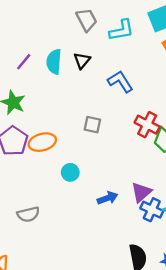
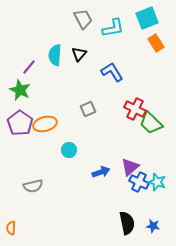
purple line: (24, 62) -> (29, 67), moved
gray square: (92, 125) -> (88, 109), turned -35

